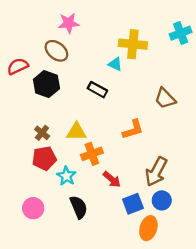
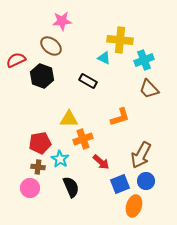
cyan cross: (181, 33) -> (144, 60), moved
brown cross: (42, 133) -> (38, 167), moved, turned -32

